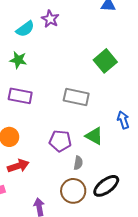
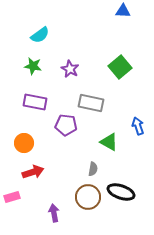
purple star: (50, 19) -> (70, 69), moved
purple pentagon: (60, 141) -> (66, 125), moved
black ellipse: (106, 186) -> (121, 192), turned 56

